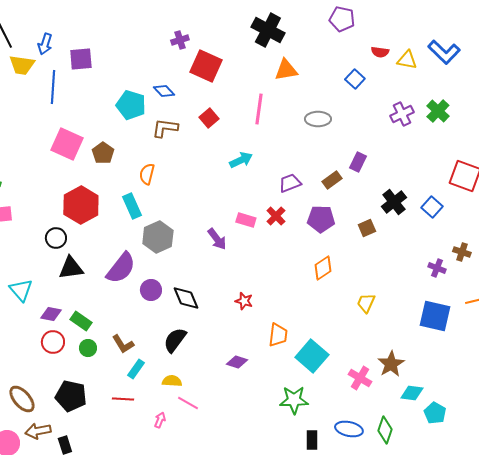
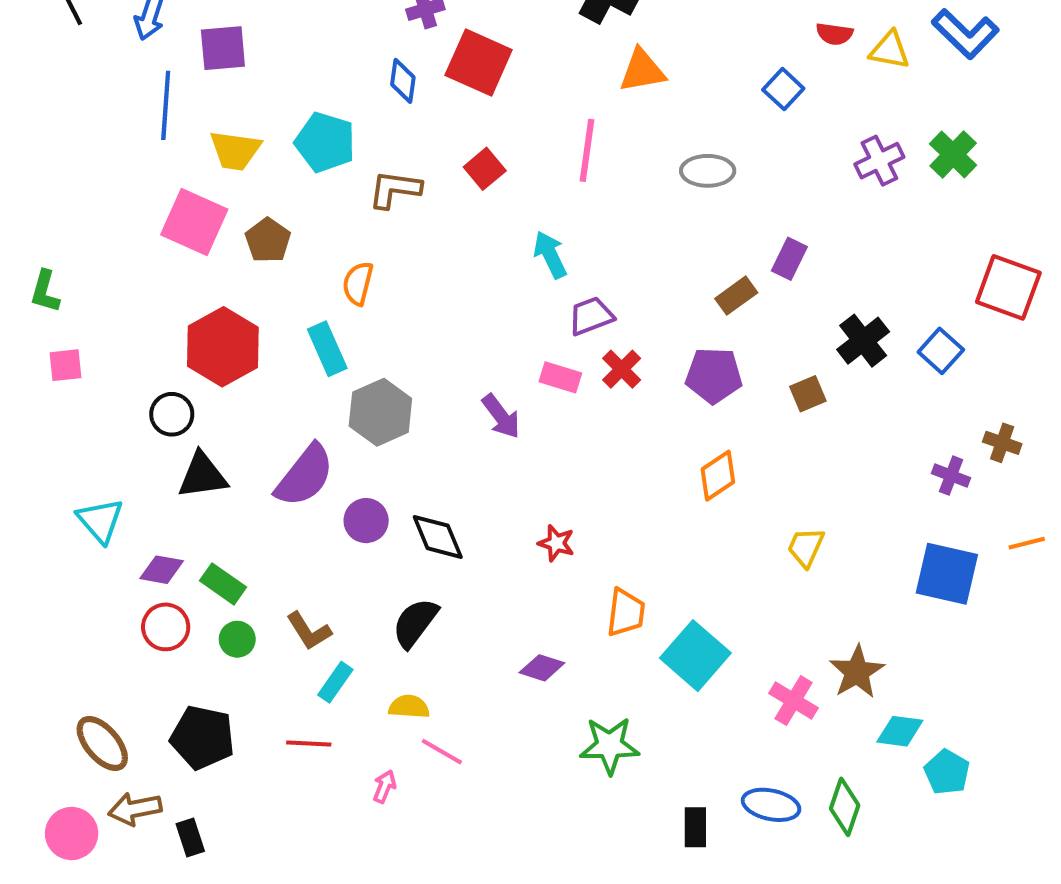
yellow trapezoid: (22, 65) -> (235, 150), moved
blue diamond: (164, 91) -> (403, 81), moved, turned 50
cyan arrow: (241, 160) -> (550, 255), turned -90
purple trapezoid: (290, 183) -> (591, 316), moved
green star: (294, 400) -> (609, 746), moved

